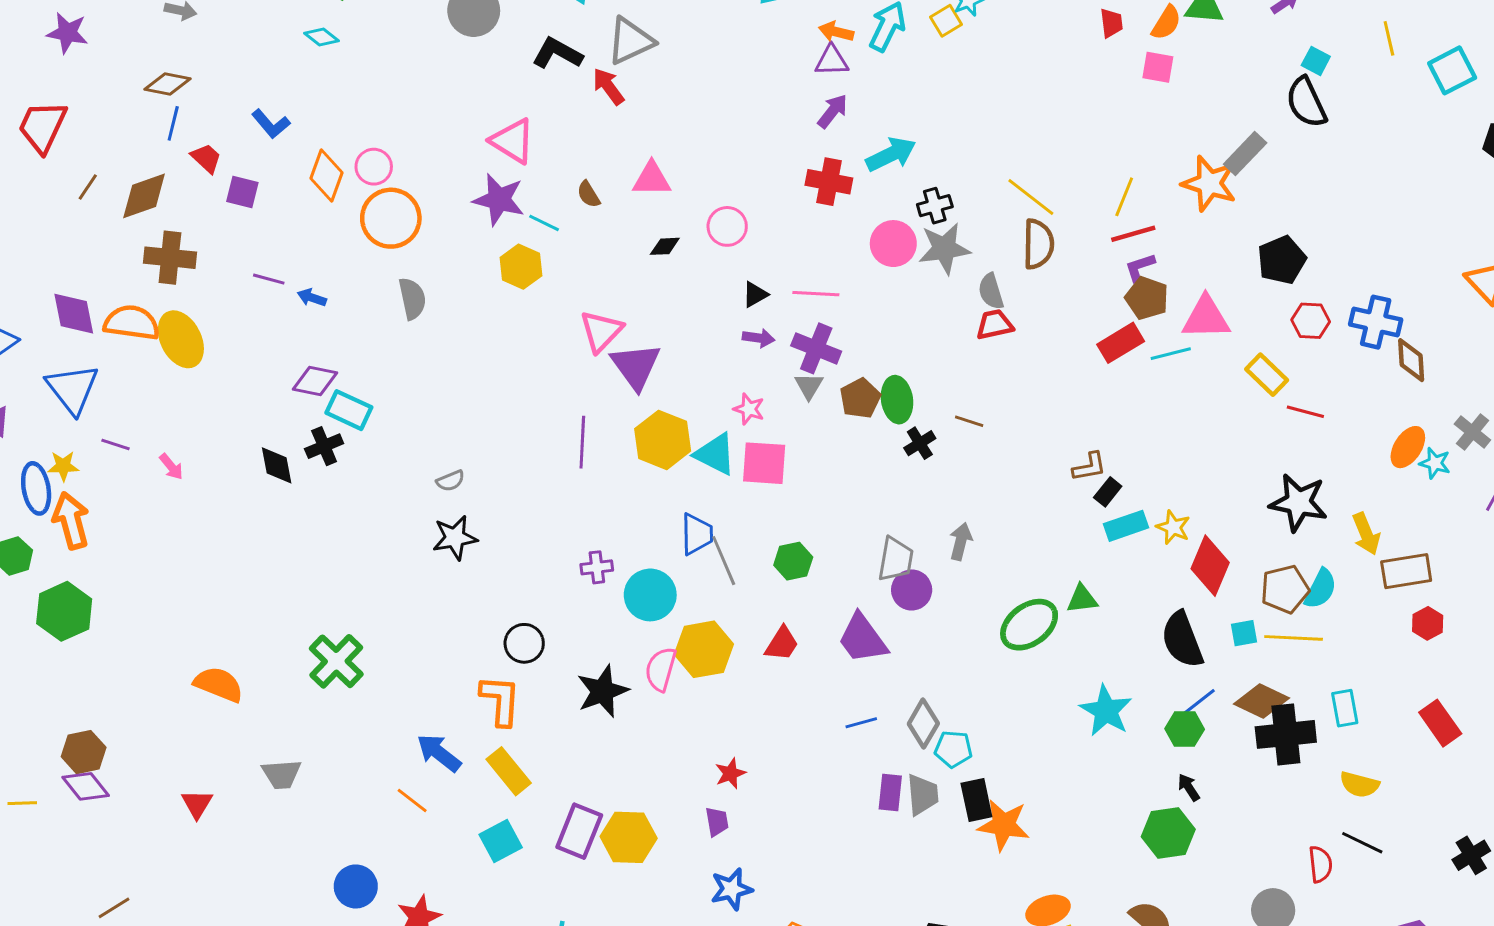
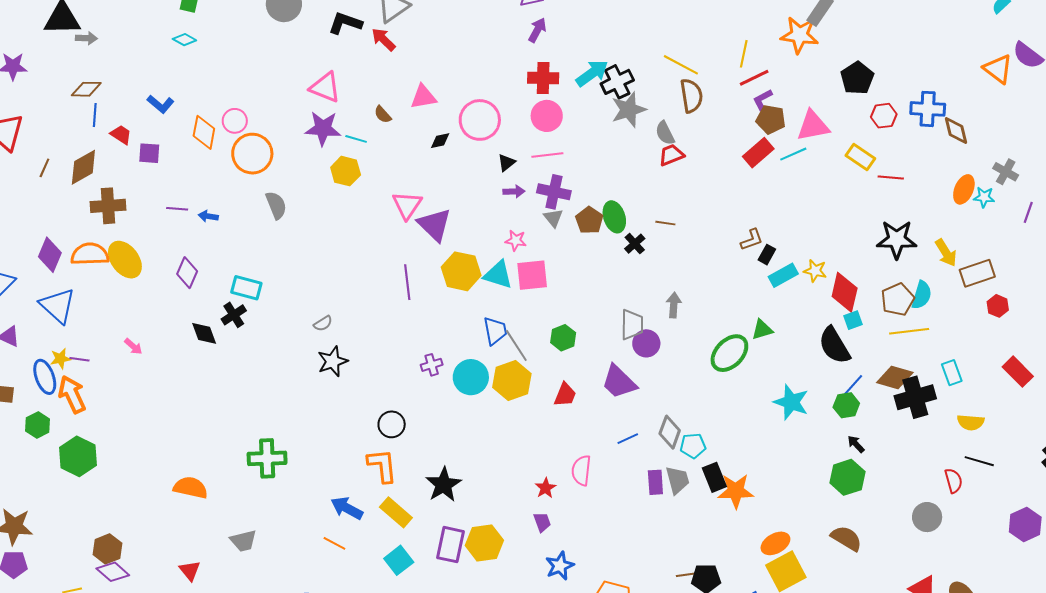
cyan arrow: (891, 154) -> (592, 73), moved
black cross: (935, 206) -> (617, 82), size x1.4
pink circle: (727, 226) -> (480, 120), size x1.5
pink circle: (893, 244) -> (547, 116), moved
purple diamond: (74, 314) -> (50, 255), turned 44
purple diamond: (315, 381) -> (187, 273), moved, turned -68
purple line: (115, 445) -> (79, 359), moved
cyan square: (1244, 633) -> (853, 320), moved
yellow hexagon: (704, 649) -> (512, 381), moved
green cross: (336, 661) -> (267, 458), turned -36
pink semicircle: (661, 669) -> (581, 470), moved
black star: (603, 691) -> (443, 485), moved

